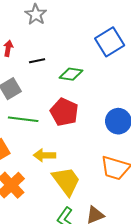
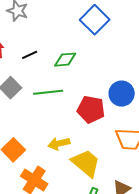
red pentagon: (64, 112) -> (91, 109), moved
green line: (23, 119) -> (48, 92), moved

